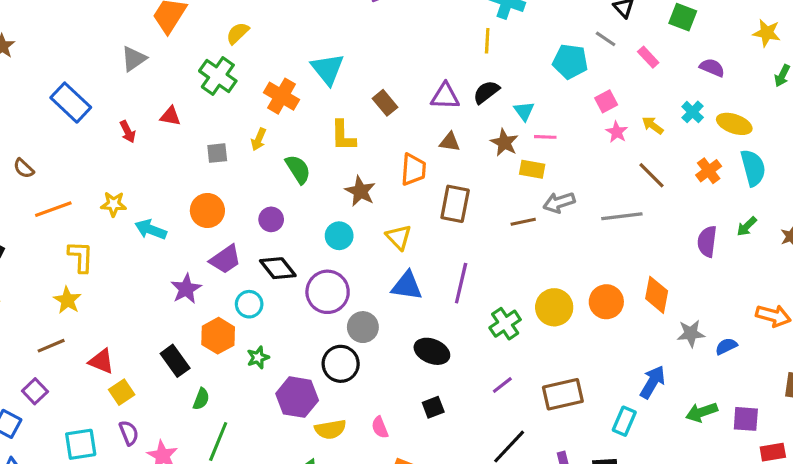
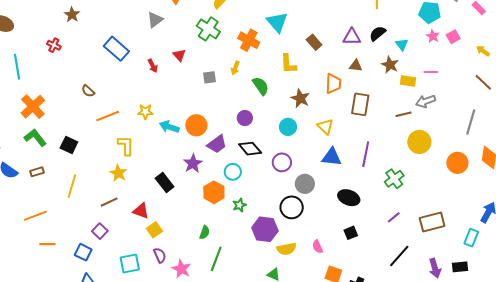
red triangle: (170, 116) -> (179, 55), turned 40
pink star: (617, 132) -> (433, 36), moved
pink line: (545, 137) -> (431, 72), moved
orange circle: (207, 210) -> (196, 125), moved
gray line: (622, 216) -> (471, 122), moved, turned -65
purple circle: (328, 292) -> (282, 162), size x0.7
yellow circle: (554, 307) -> (419, 142), moved
black rectangle: (175, 361) -> (165, 182), moved

